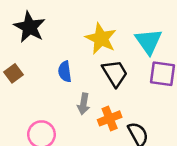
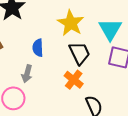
gray arrow: (84, 104) -> (27, 74), moved
orange cross: (110, 118) -> (74, 80), moved, turned -36

